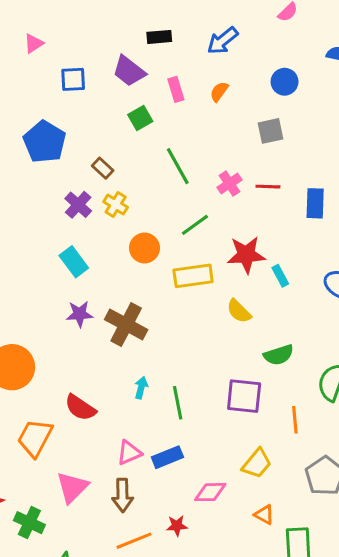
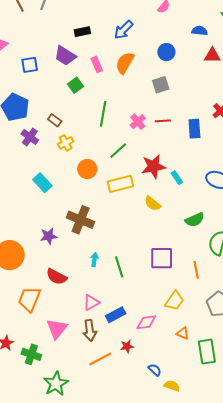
orange semicircle: (219, 92) -> (125, 63), size x1.6
green line: (178, 166) -> (103, 114), turned 45
yellow cross: (116, 204) -> (66, 143), turned 35
purple cross: (78, 205) -> (30, 137), moved
purple star: (80, 314) -> (49, 236), moved
green semicircle: (279, 355) -> (195, 220), moved
blue rectangle: (167, 457) -> (116, 315), moved

